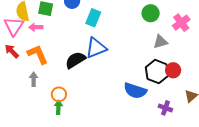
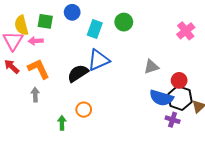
green circle: (151, 13) -> (124, 22), moved
gray triangle: (160, 42) -> (151, 67), moved
black hexagon: (157, 72) -> (180, 98), moved
blue semicircle: (135, 91) -> (161, 98), moved
orange circle: (59, 94) -> (84, 110), moved

